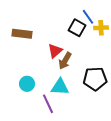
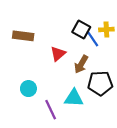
blue line: (88, 17) -> (93, 39), moved
brown arrow: (65, 61) -> (81, 64), moved
cyan triangle: (60, 87) -> (74, 98), moved

